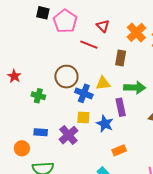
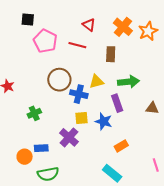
pink pentagon: (65, 21) -> (45, 41), moved
green cross: (38, 96) -> (34, 113), moved, turned -32
blue rectangle: (41, 132) -> (41, 148), moved

